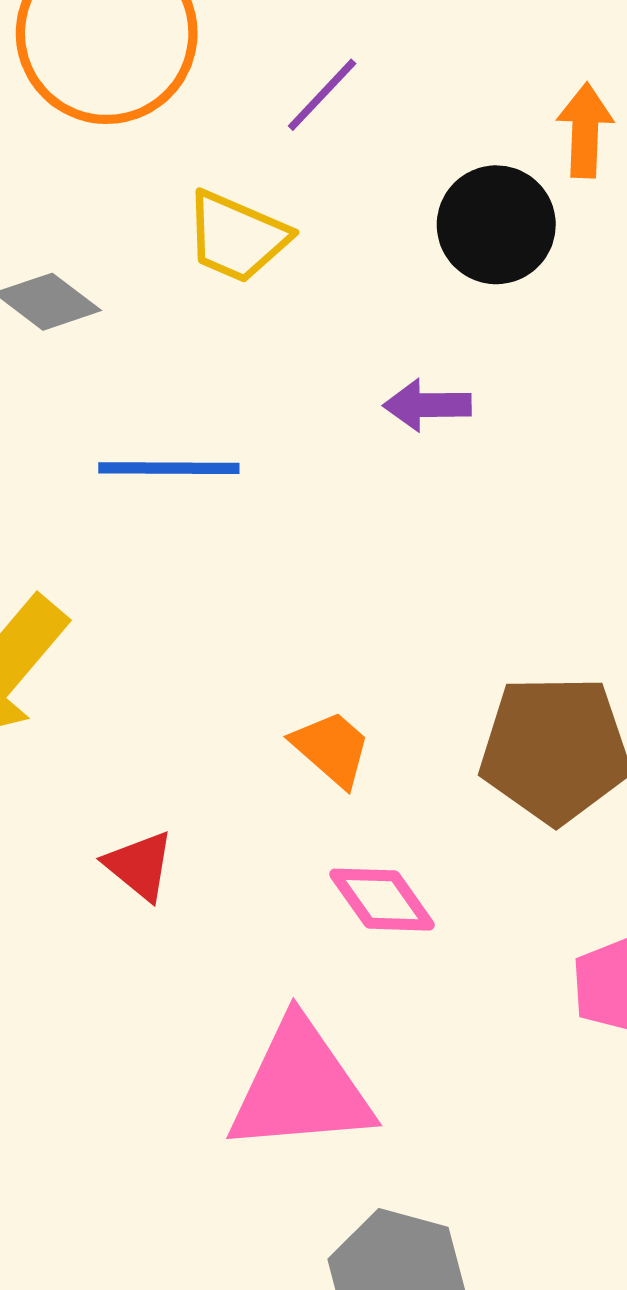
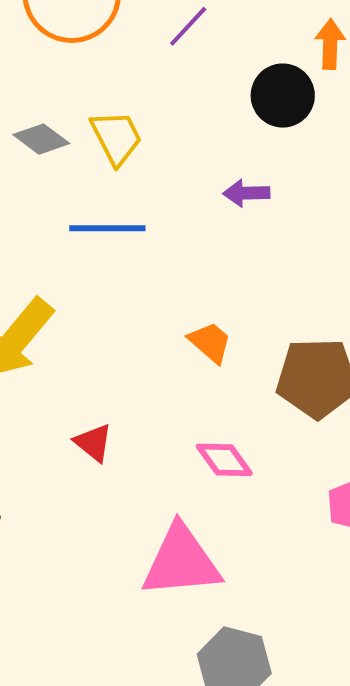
yellow trapezoid: (237, 237) -> (116, 138), moved, turned -140
orange trapezoid: (332, 748) -> (210, 342), moved

